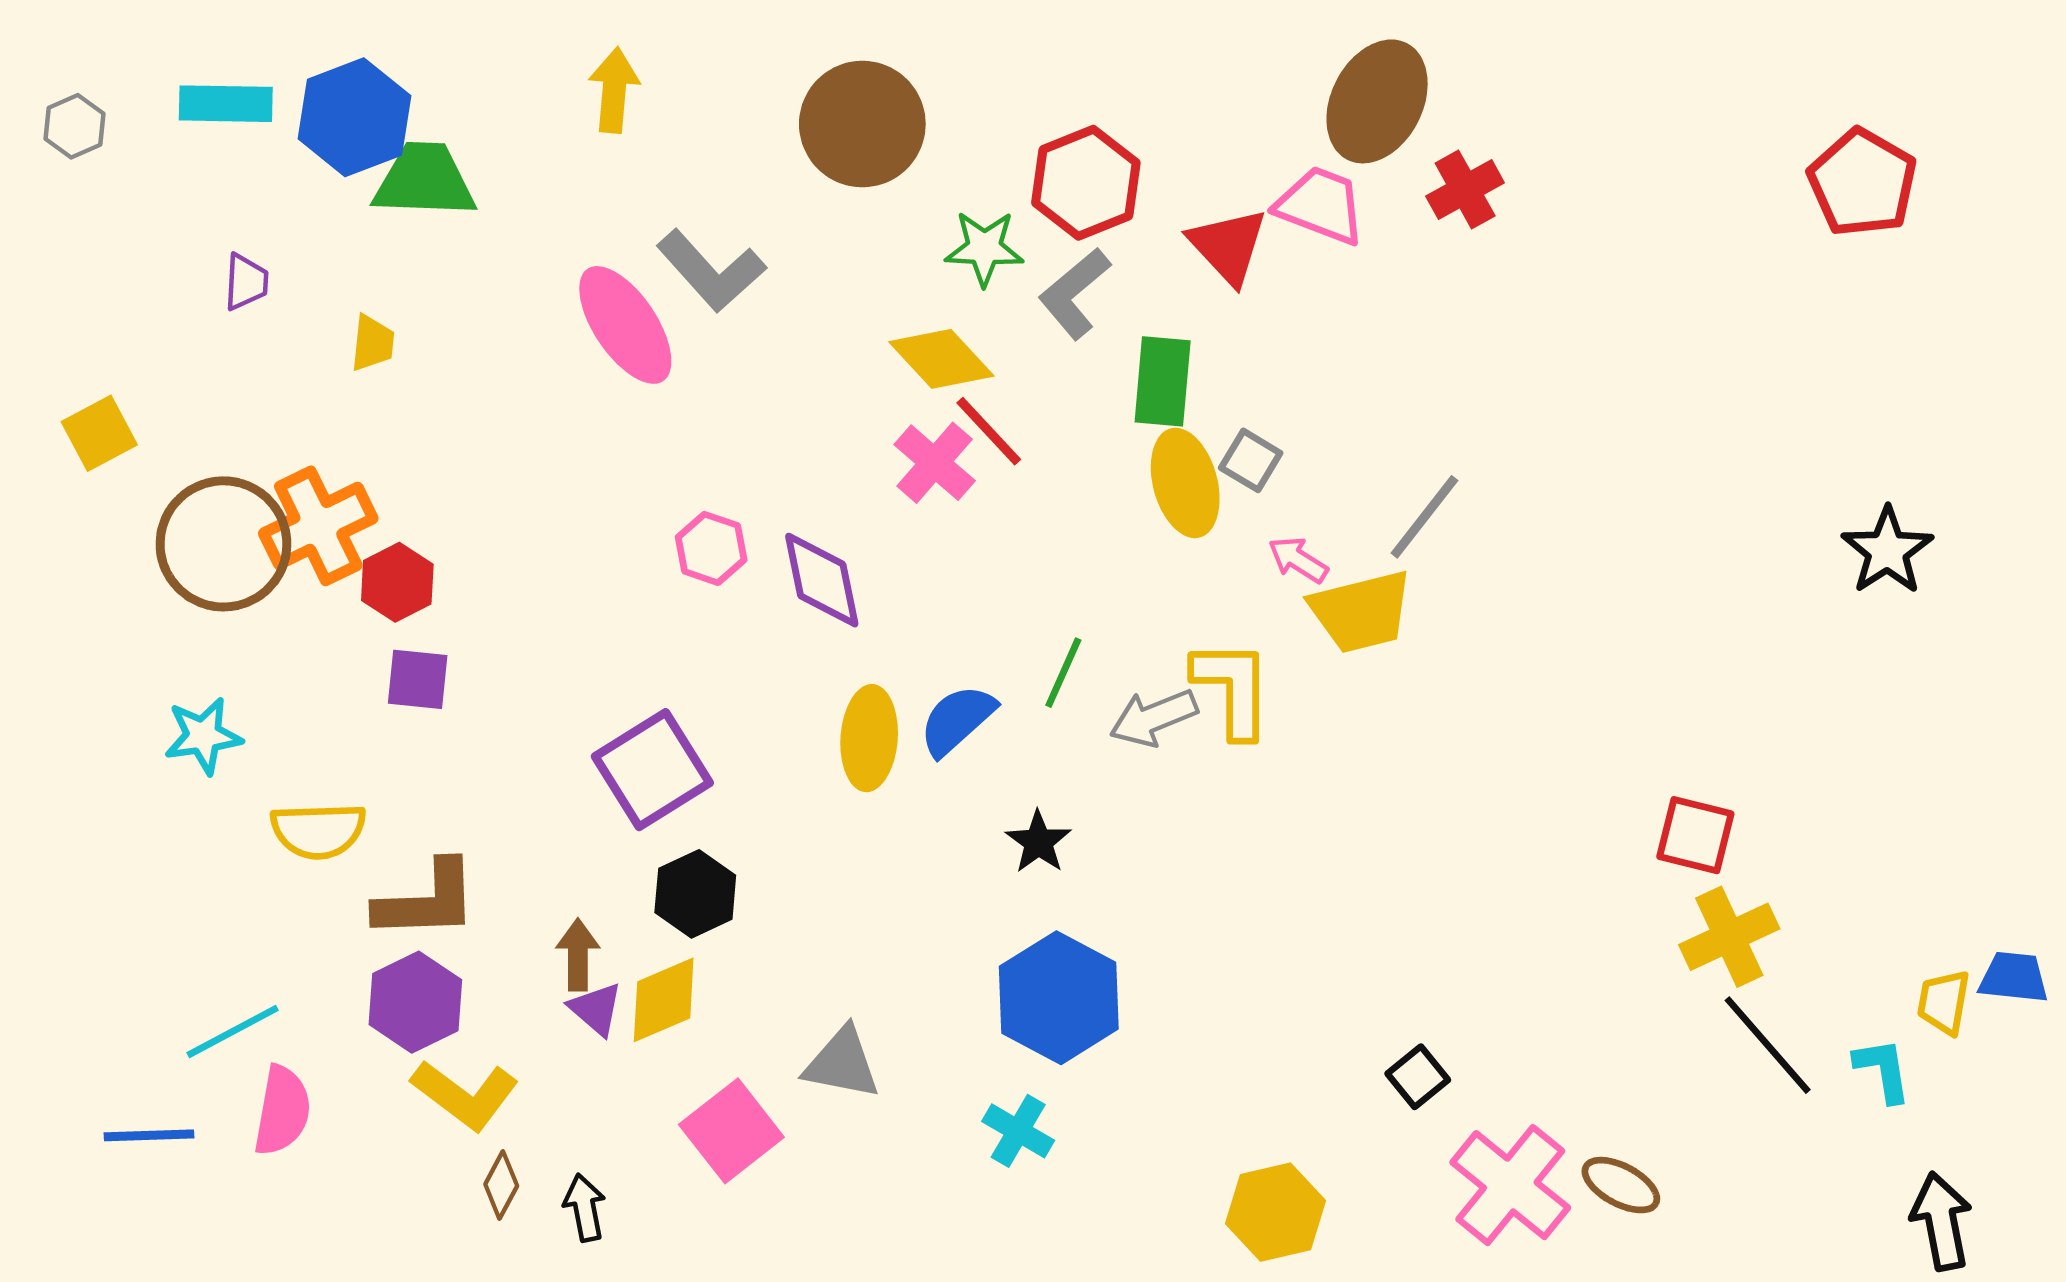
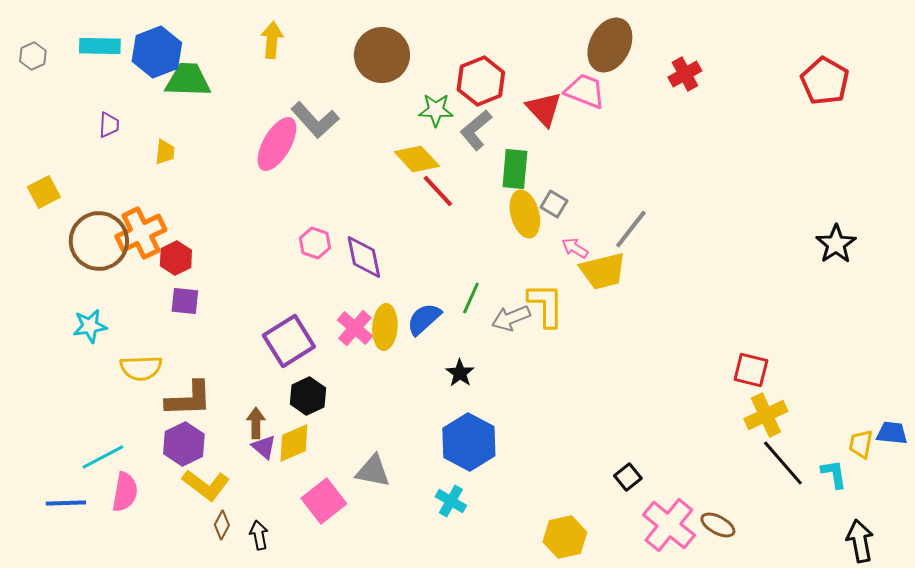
red cross: (1465, 190) -> (685, 74), moved
pink ellipse: (625, 325) -> (277, 144), turned 64
pink cross: (935, 463) -> (355, 328), moved

